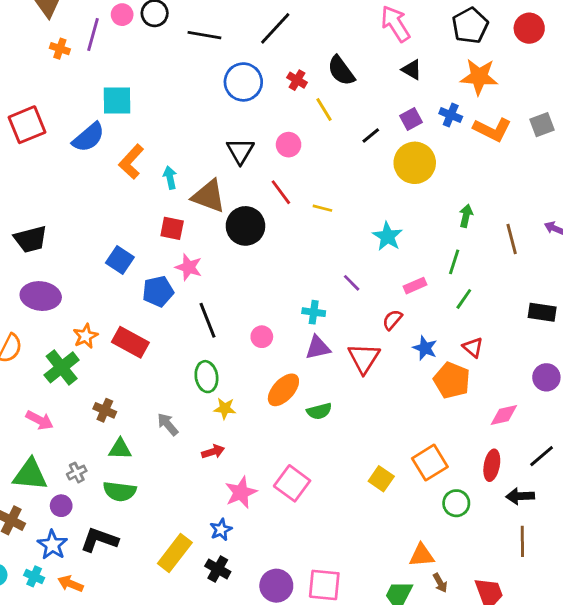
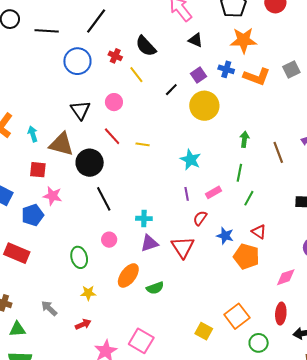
purple line: (352, 283) -> (187, 194), moved, turned 40
black line: (208, 320) -> (104, 199), moved
green ellipse: (206, 377) -> (79, 257), moved

